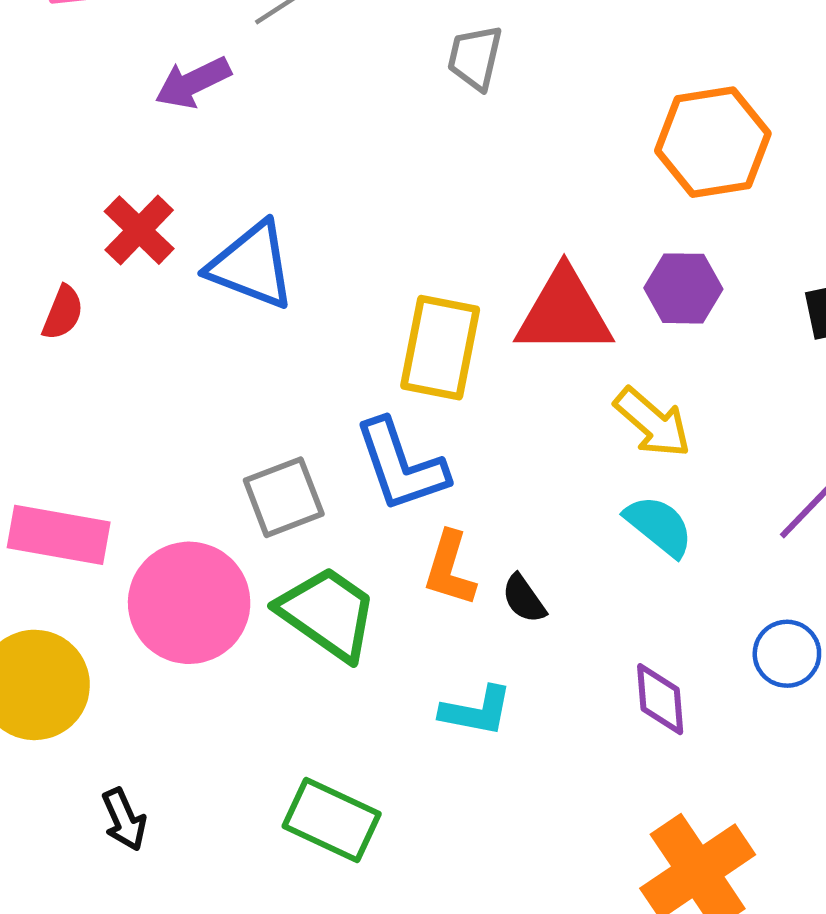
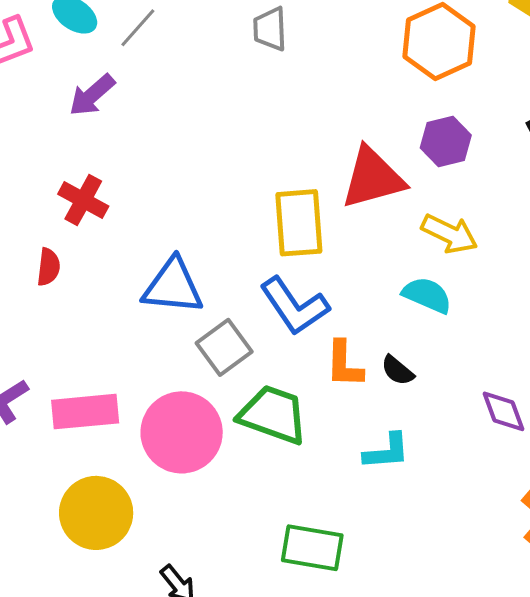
blue triangle: (252, 265) -> (173, 286), moved
cyan semicircle: (659, 526) -> (427, 295), moved

